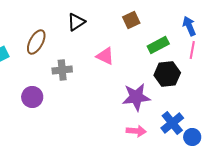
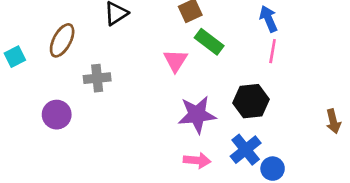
green rectangle: (158, 45) -> (209, 42), moved, turned 65
pink triangle: (105, 56) -> (175, 61), moved, turned 36
black hexagon: (167, 74) -> (251, 101), moved

